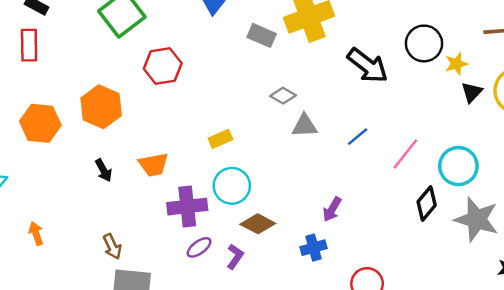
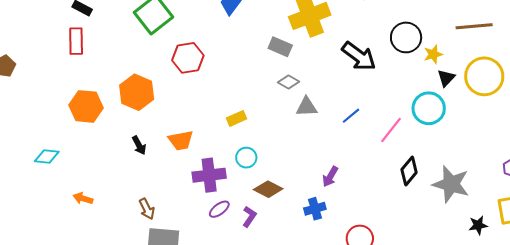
gray rectangle: (262, 35) -> (280, 47), moved
cyan circle: (458, 166) -> (429, 108), moved
cyan circle: (232, 186) -> (246, 158), size x0.7
orange arrow: (36, 233) -> (83, 198), turned -54

